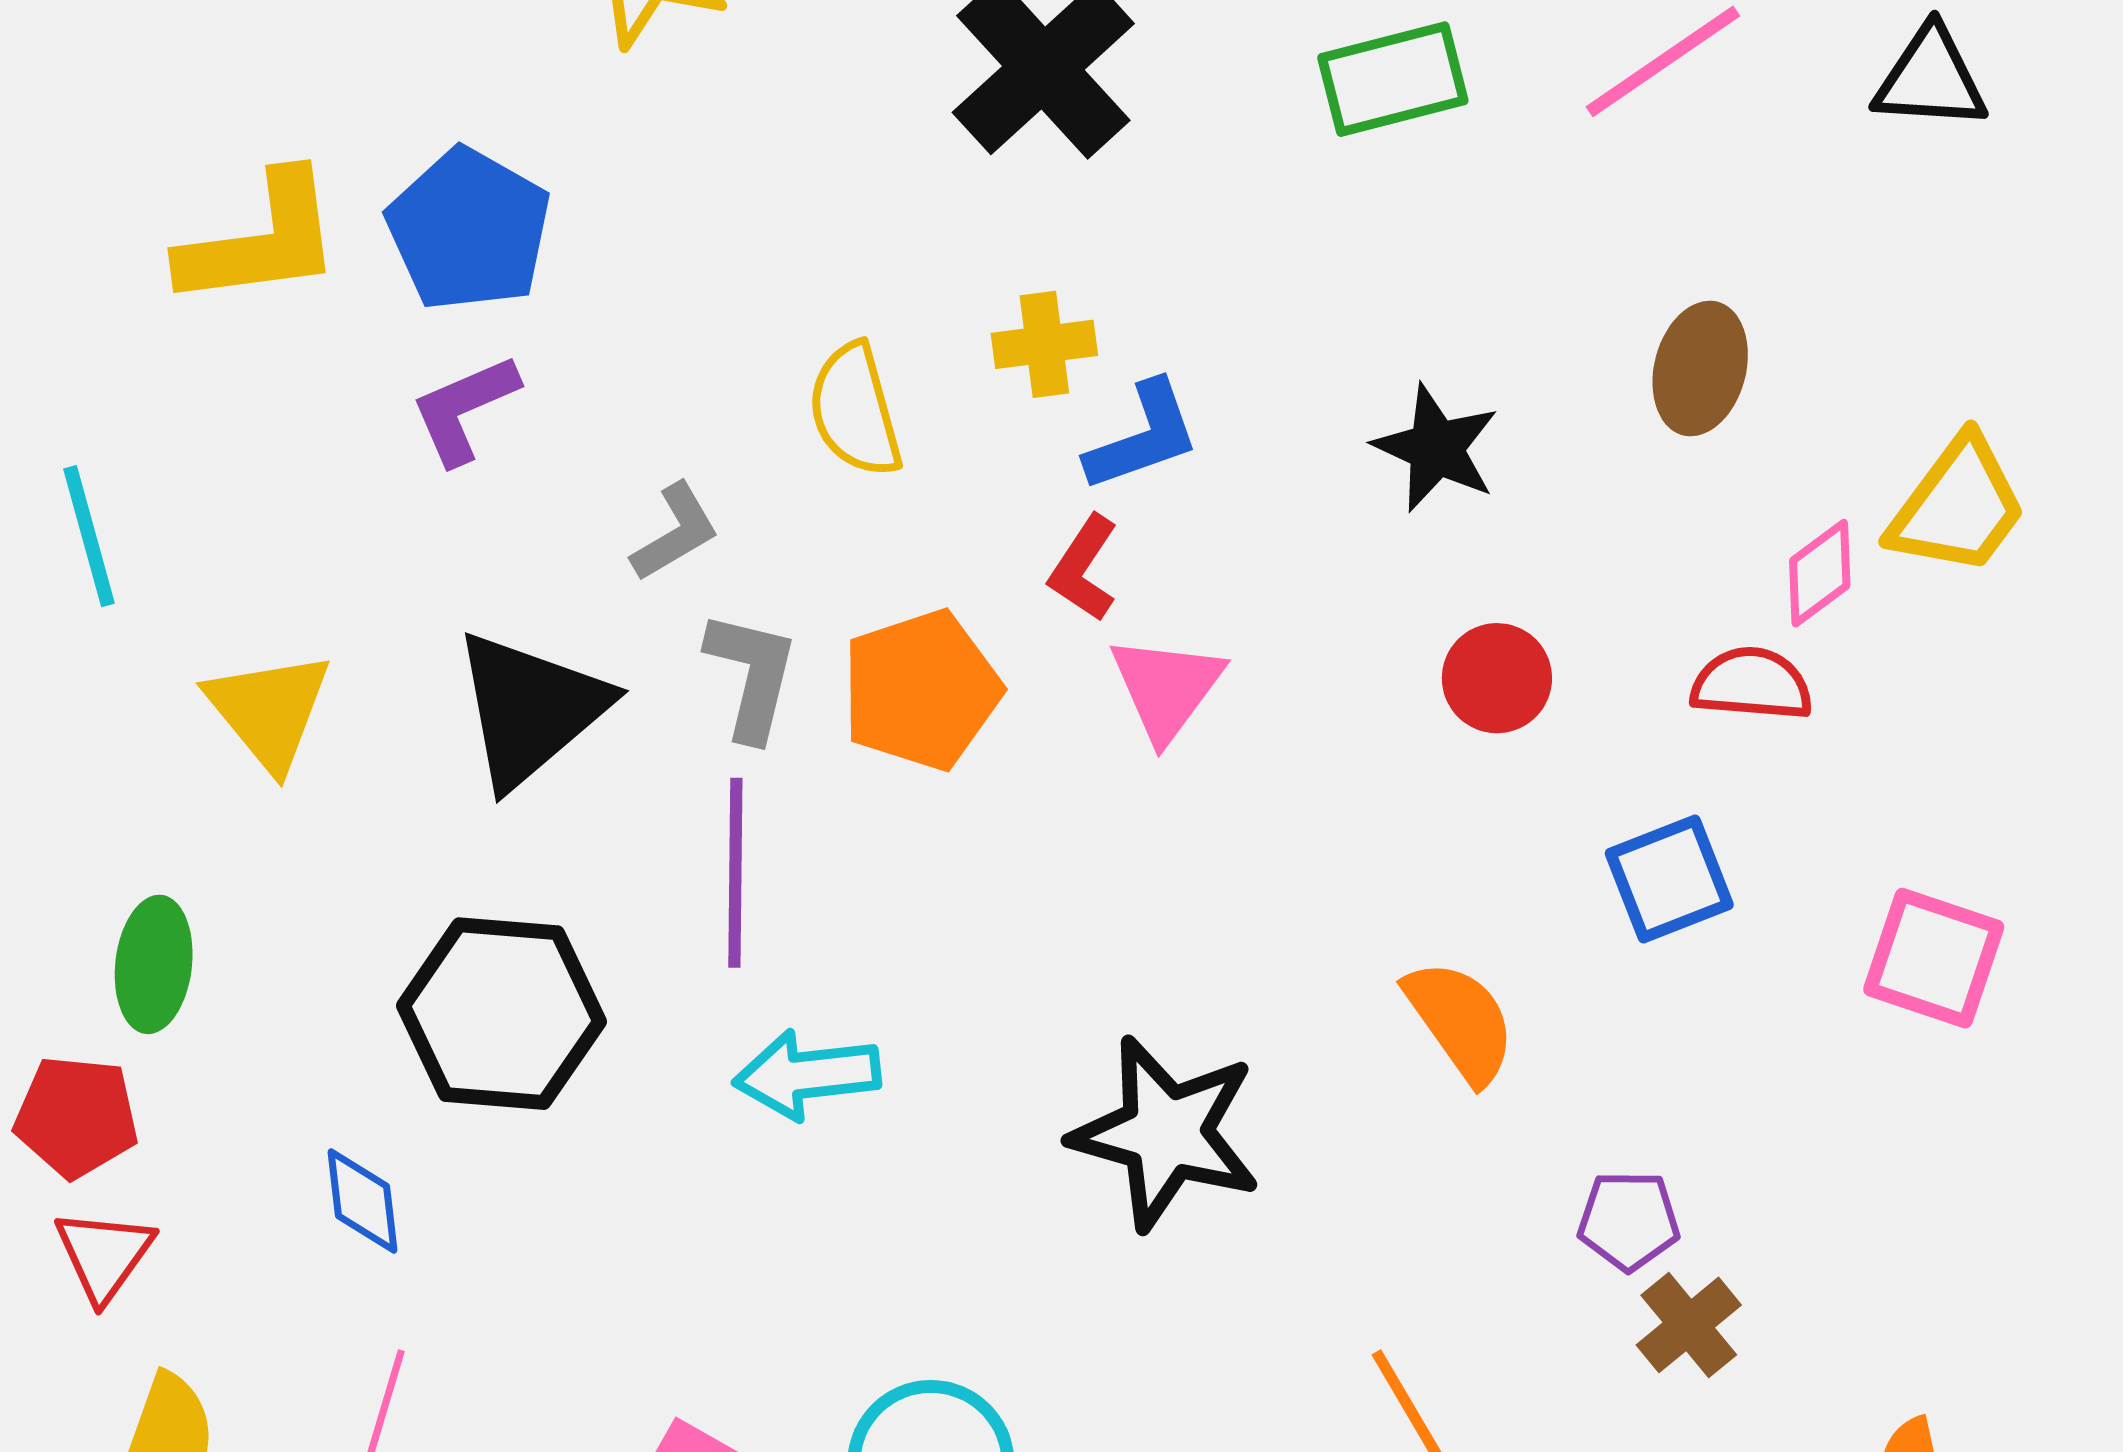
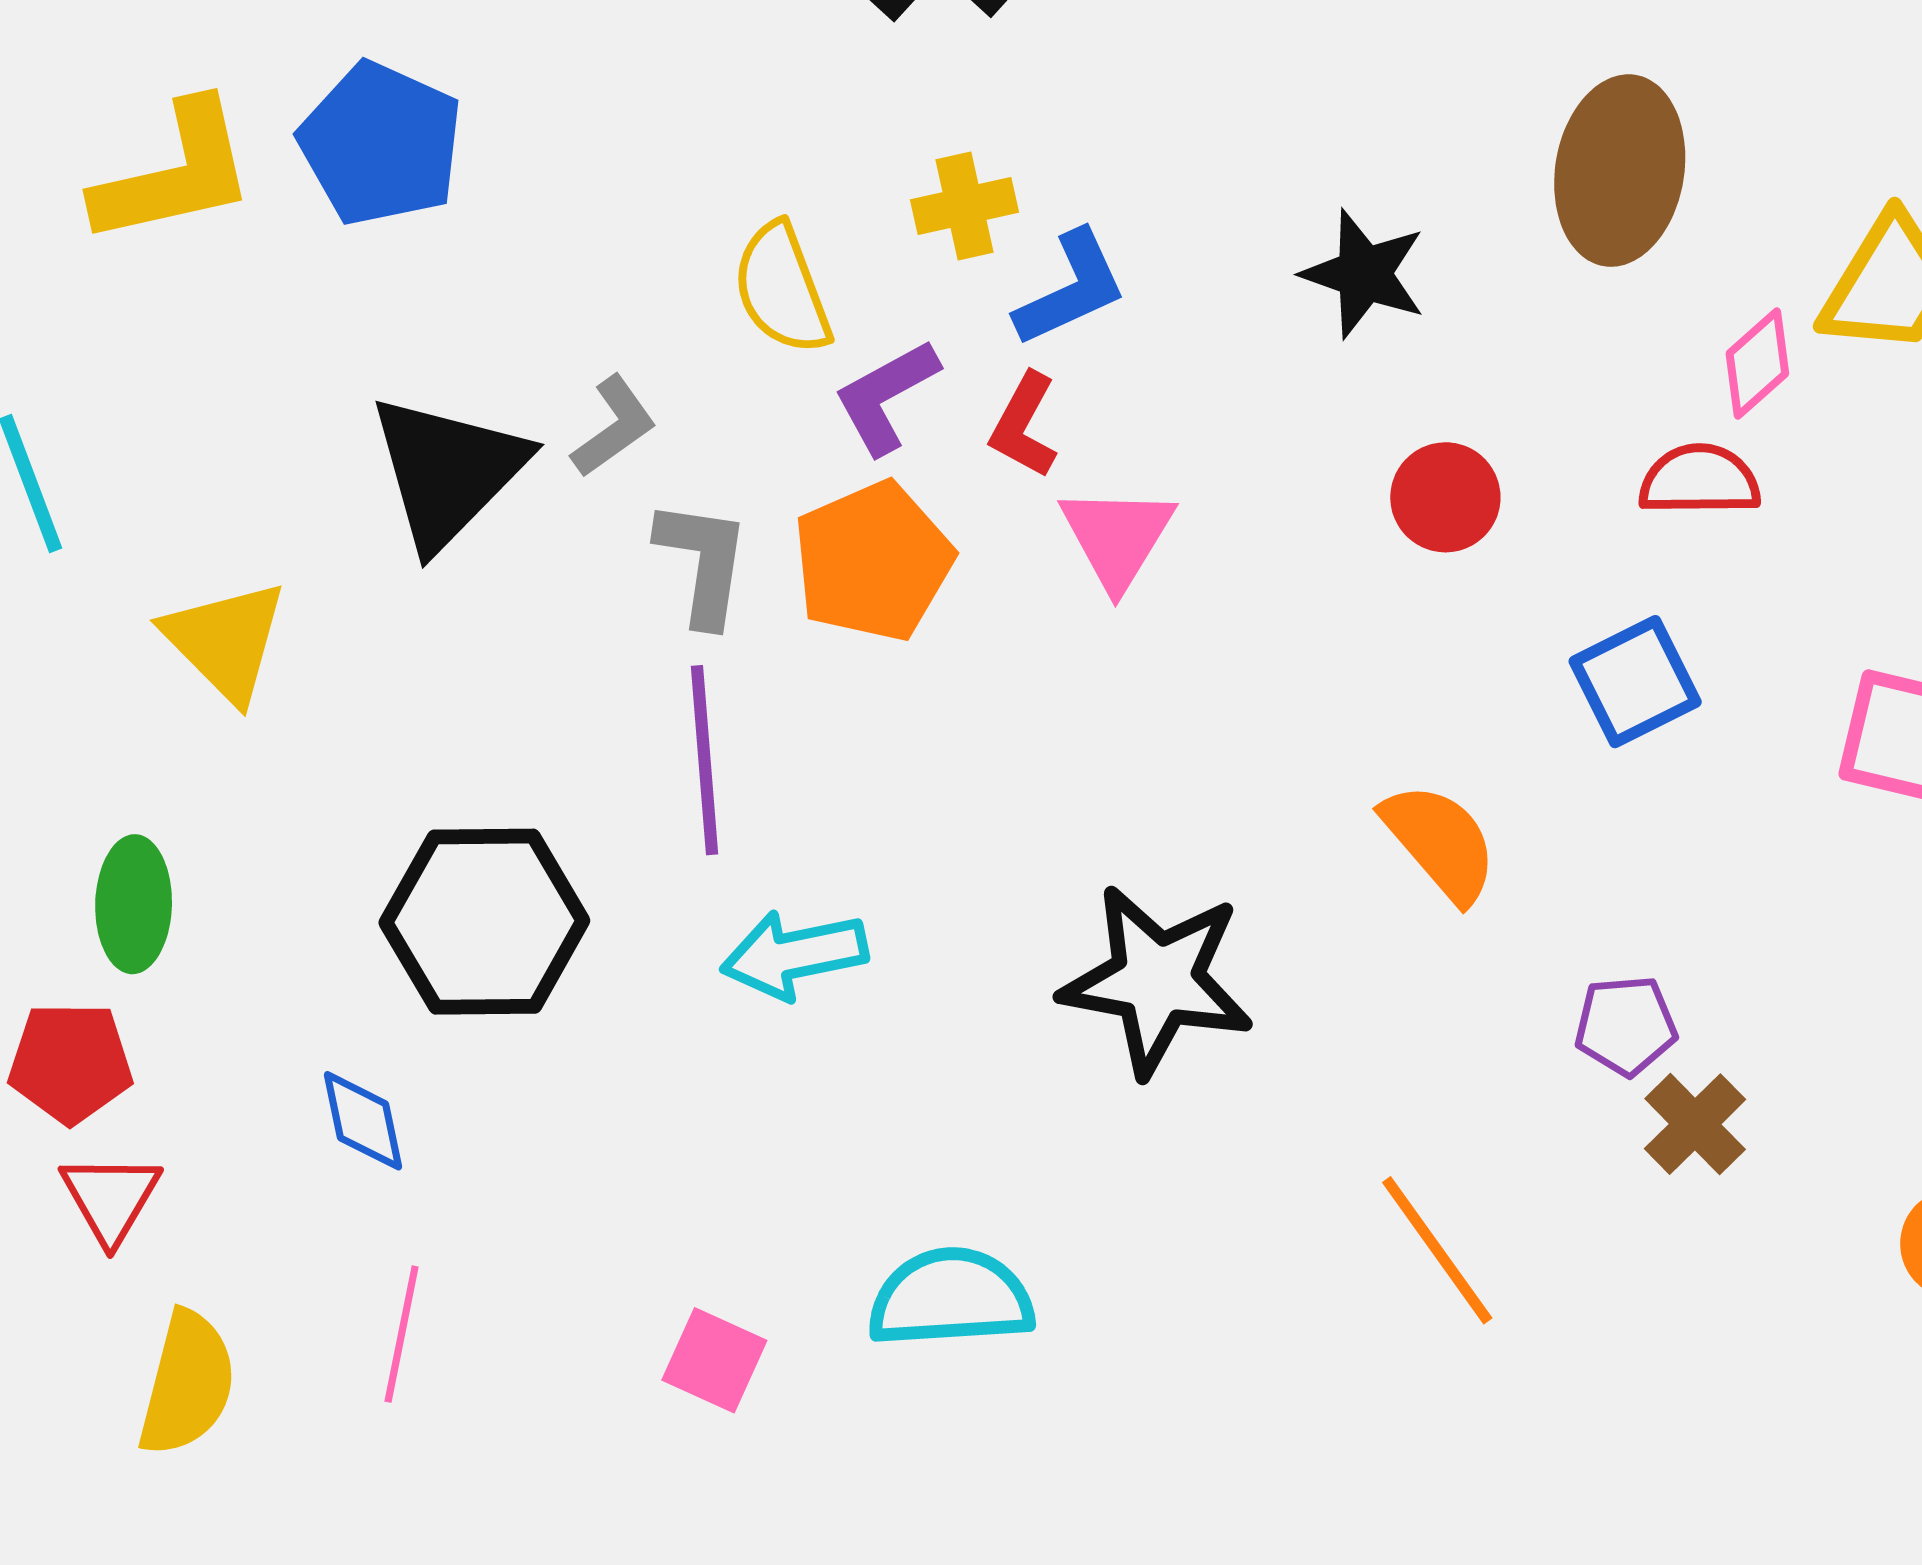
brown ellipse: (1700, 368) -> (1620, 171), size x1.4
purple L-shape: (464, 409) -> (886, 396), moved
black triangle: (530, 709) -> (448, 471), moved

